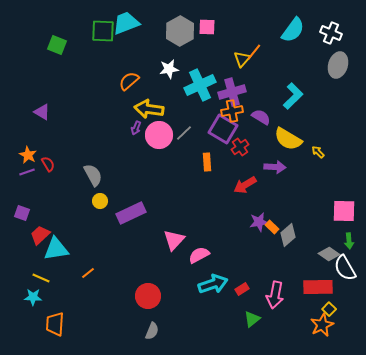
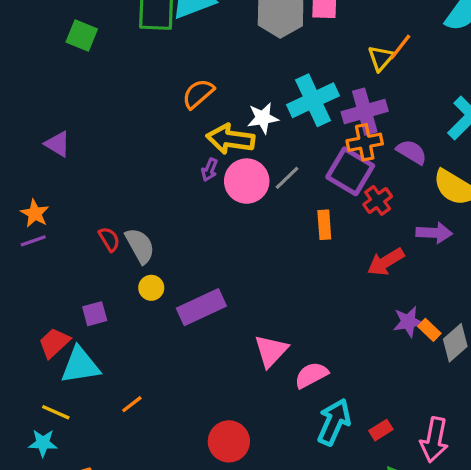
white star: (169, 69) -> (263, 118), moved
red semicircle: (48, 164) -> (109, 239), moved
purple square: (22, 213) -> (95, 314), moved, turned -35
cyan arrow: (213, 284) -> (334, 422), turned -48

